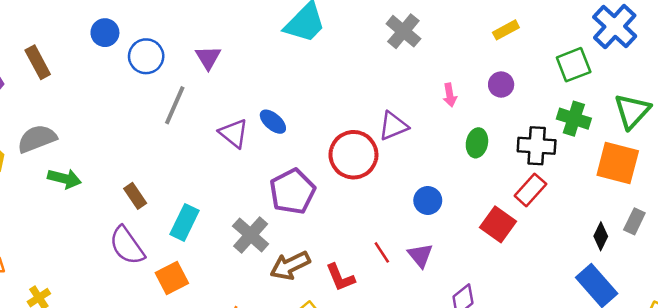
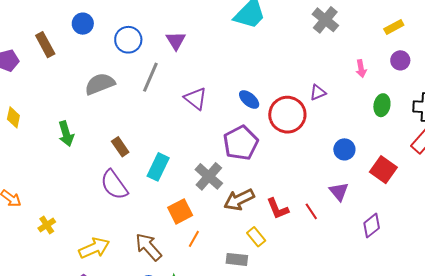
yellow rectangle: (506, 30) -> (394, 27), moved
blue circle: (105, 33) -> (83, 24), moved
blue ellipse: (273, 122) -> (249, 99), moved
purple triangle: (393, 126) -> (318, 92), size x0.7
gray semicircle: (37, 139) -> (100, 84), moved
green arrow: (64, 179) -> (66, 134), turned 60
red square: (498, 224) -> (383, 170), moved
red line: (382, 252) -> (311, 211), moved
orange square: (172, 278) -> (180, 211), moved

